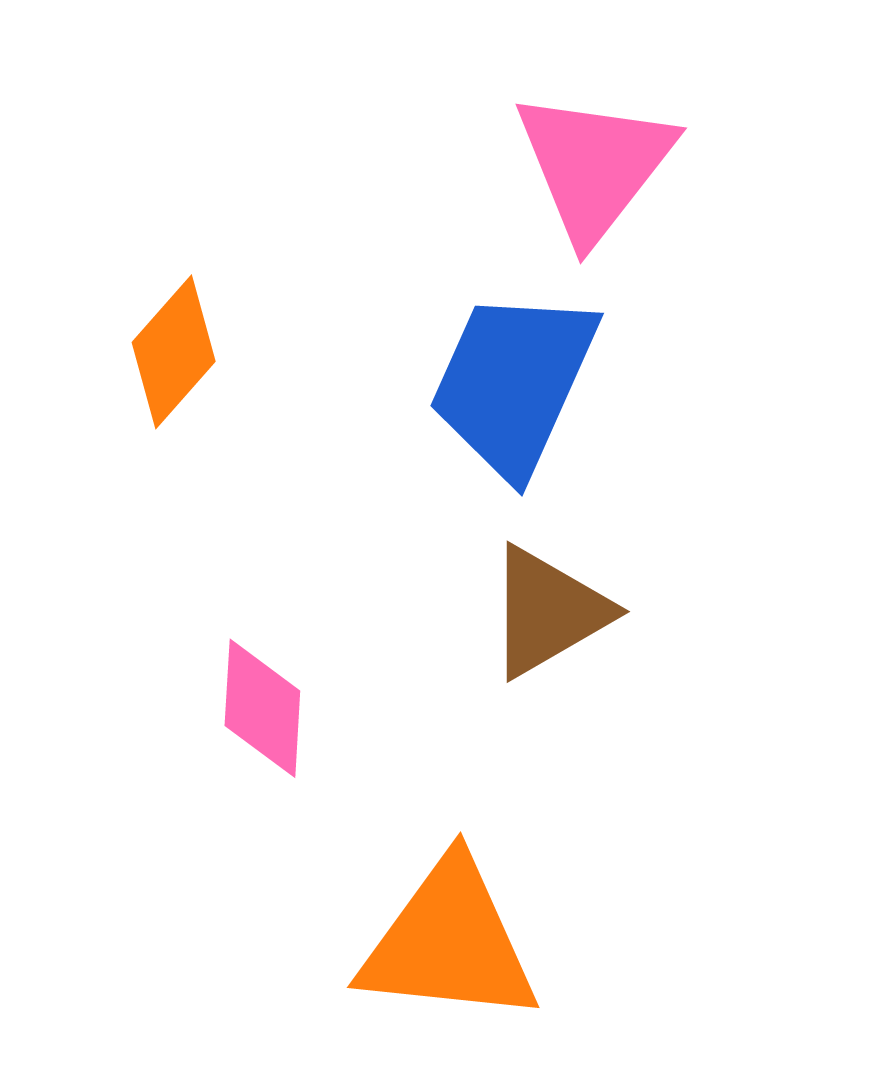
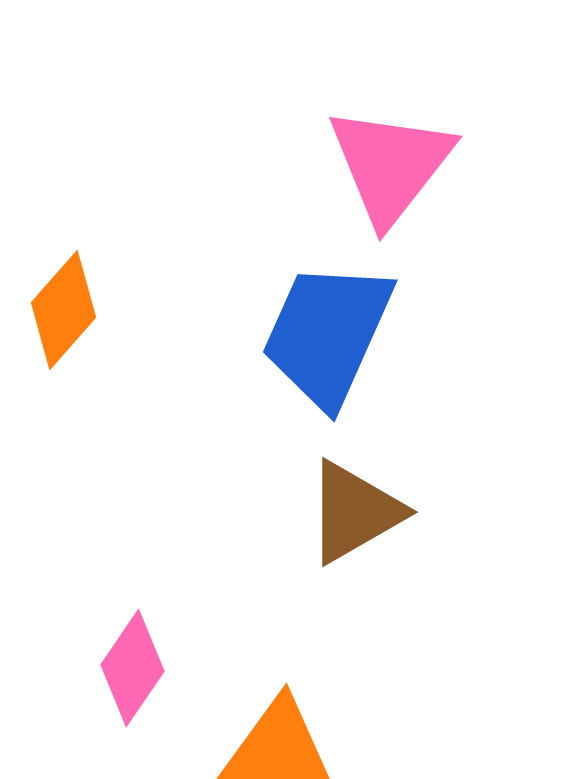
pink diamond: (262, 708) -> (132, 668), moved, turned 31

